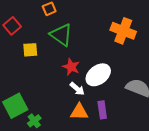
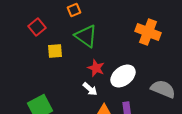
white arrow: (77, 89) -> (90, 89), moved

